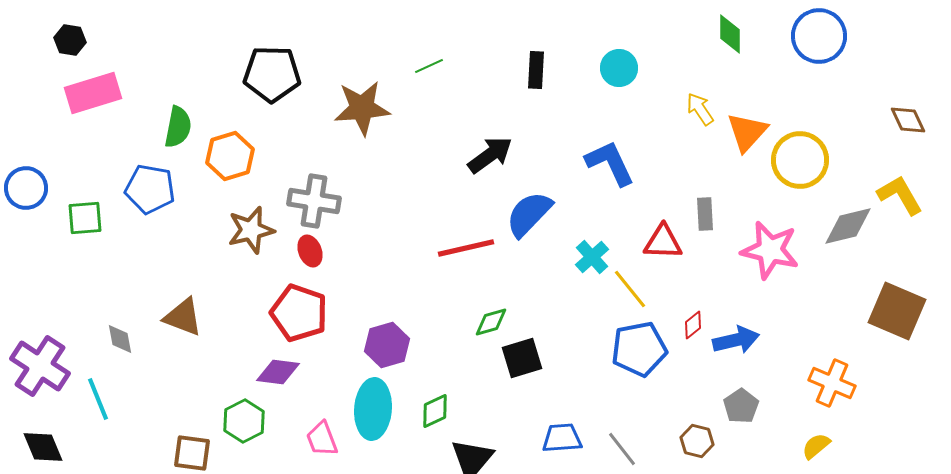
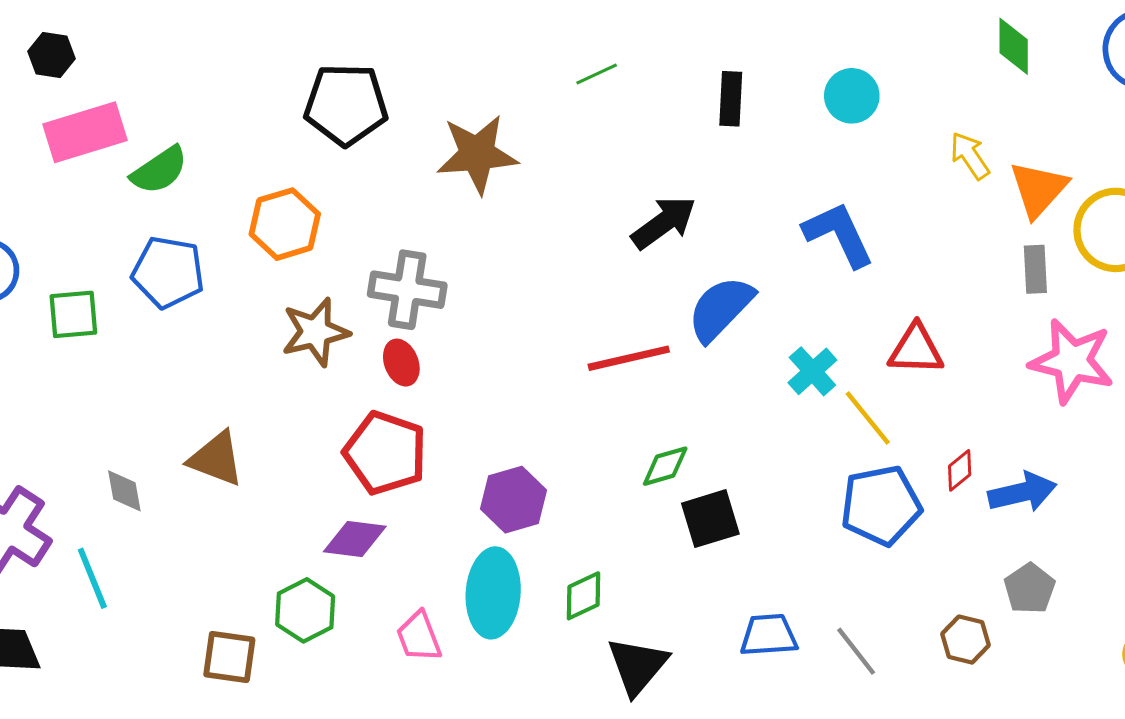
green line: (429, 66) -> (597, 74), moved
green semicircle: (178, 127) -> (159, 170), moved, turned 45
gray rectangle: (705, 214) -> (1035, 269), moved

